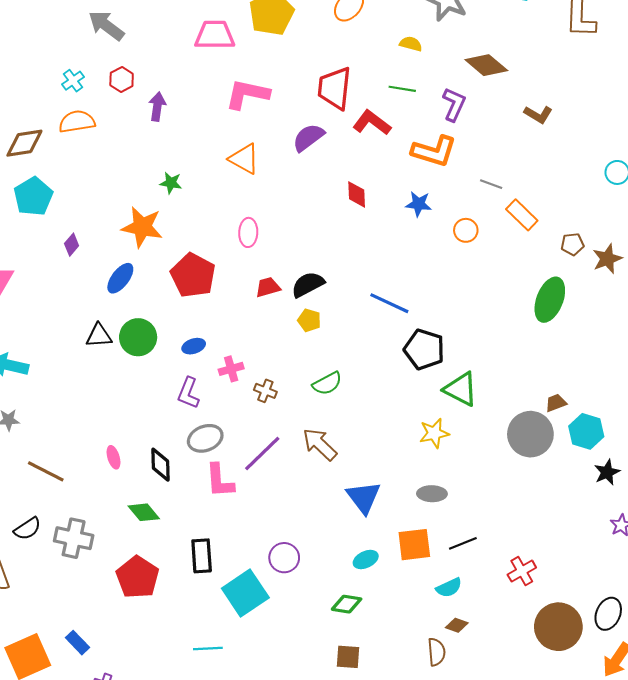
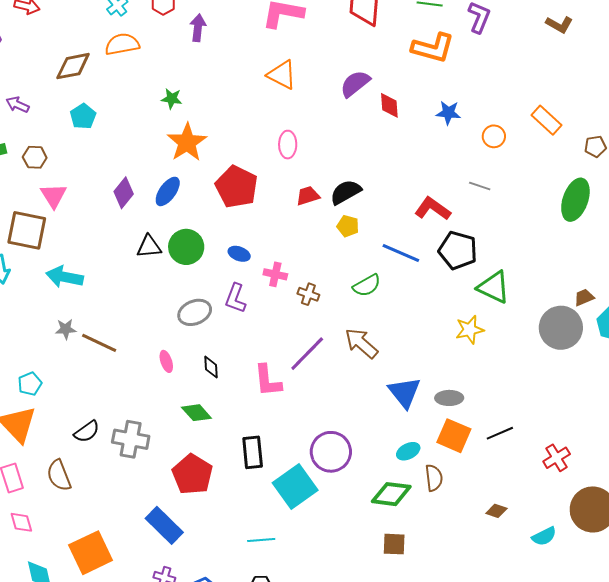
red L-shape: (372, 123) -> (433, 209), moved
purple semicircle: (308, 138) -> (355, 84), moved
orange L-shape: (434, 151) -> (433, 48), moved
green star: (171, 183) -> (172, 99), moved
gray line: (491, 184) -> (480, 186), moved
cyan pentagon: (33, 196) -> (83, 116), size x0.7
orange star: (142, 227) -> (187, 142), turned 30
purple diamond: (72, 245) -> (124, 193), moved, size x1.4
blue line: (389, 303) -> (401, 253), moved
blue ellipse: (194, 346) -> (239, 254), turned 40
pink cross: (231, 369) -> (275, 274), turned 30
gray ellipse: (205, 438) -> (195, 312), moved
black diamond: (161, 465) -> (211, 367), size x0.7
brown line: (46, 471) -> (99, 343), moved
gray ellipse: (432, 494) -> (449, 398), moved
orange square: (414, 545) -> (454, 436), turned 32
purple circle: (284, 558) -> (331, 452), size x1.4
cyan semicircle: (449, 588) -> (544, 536), moved
green diamond: (347, 604) -> (391, 494), size x1.4
blue rectangle: (78, 643) -> (164, 525), moved, size x1.6
brown semicircle: (436, 652) -> (434, 478), moved

